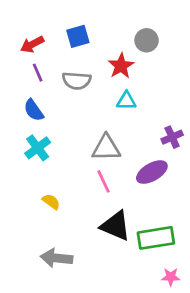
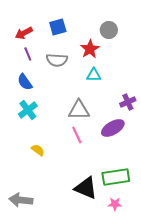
black triangle: (116, 226) -> (86, 188), moved
gray arrow: (56, 258) -> (21, 200), moved
pink star: (171, 277) -> (115, 204), moved

